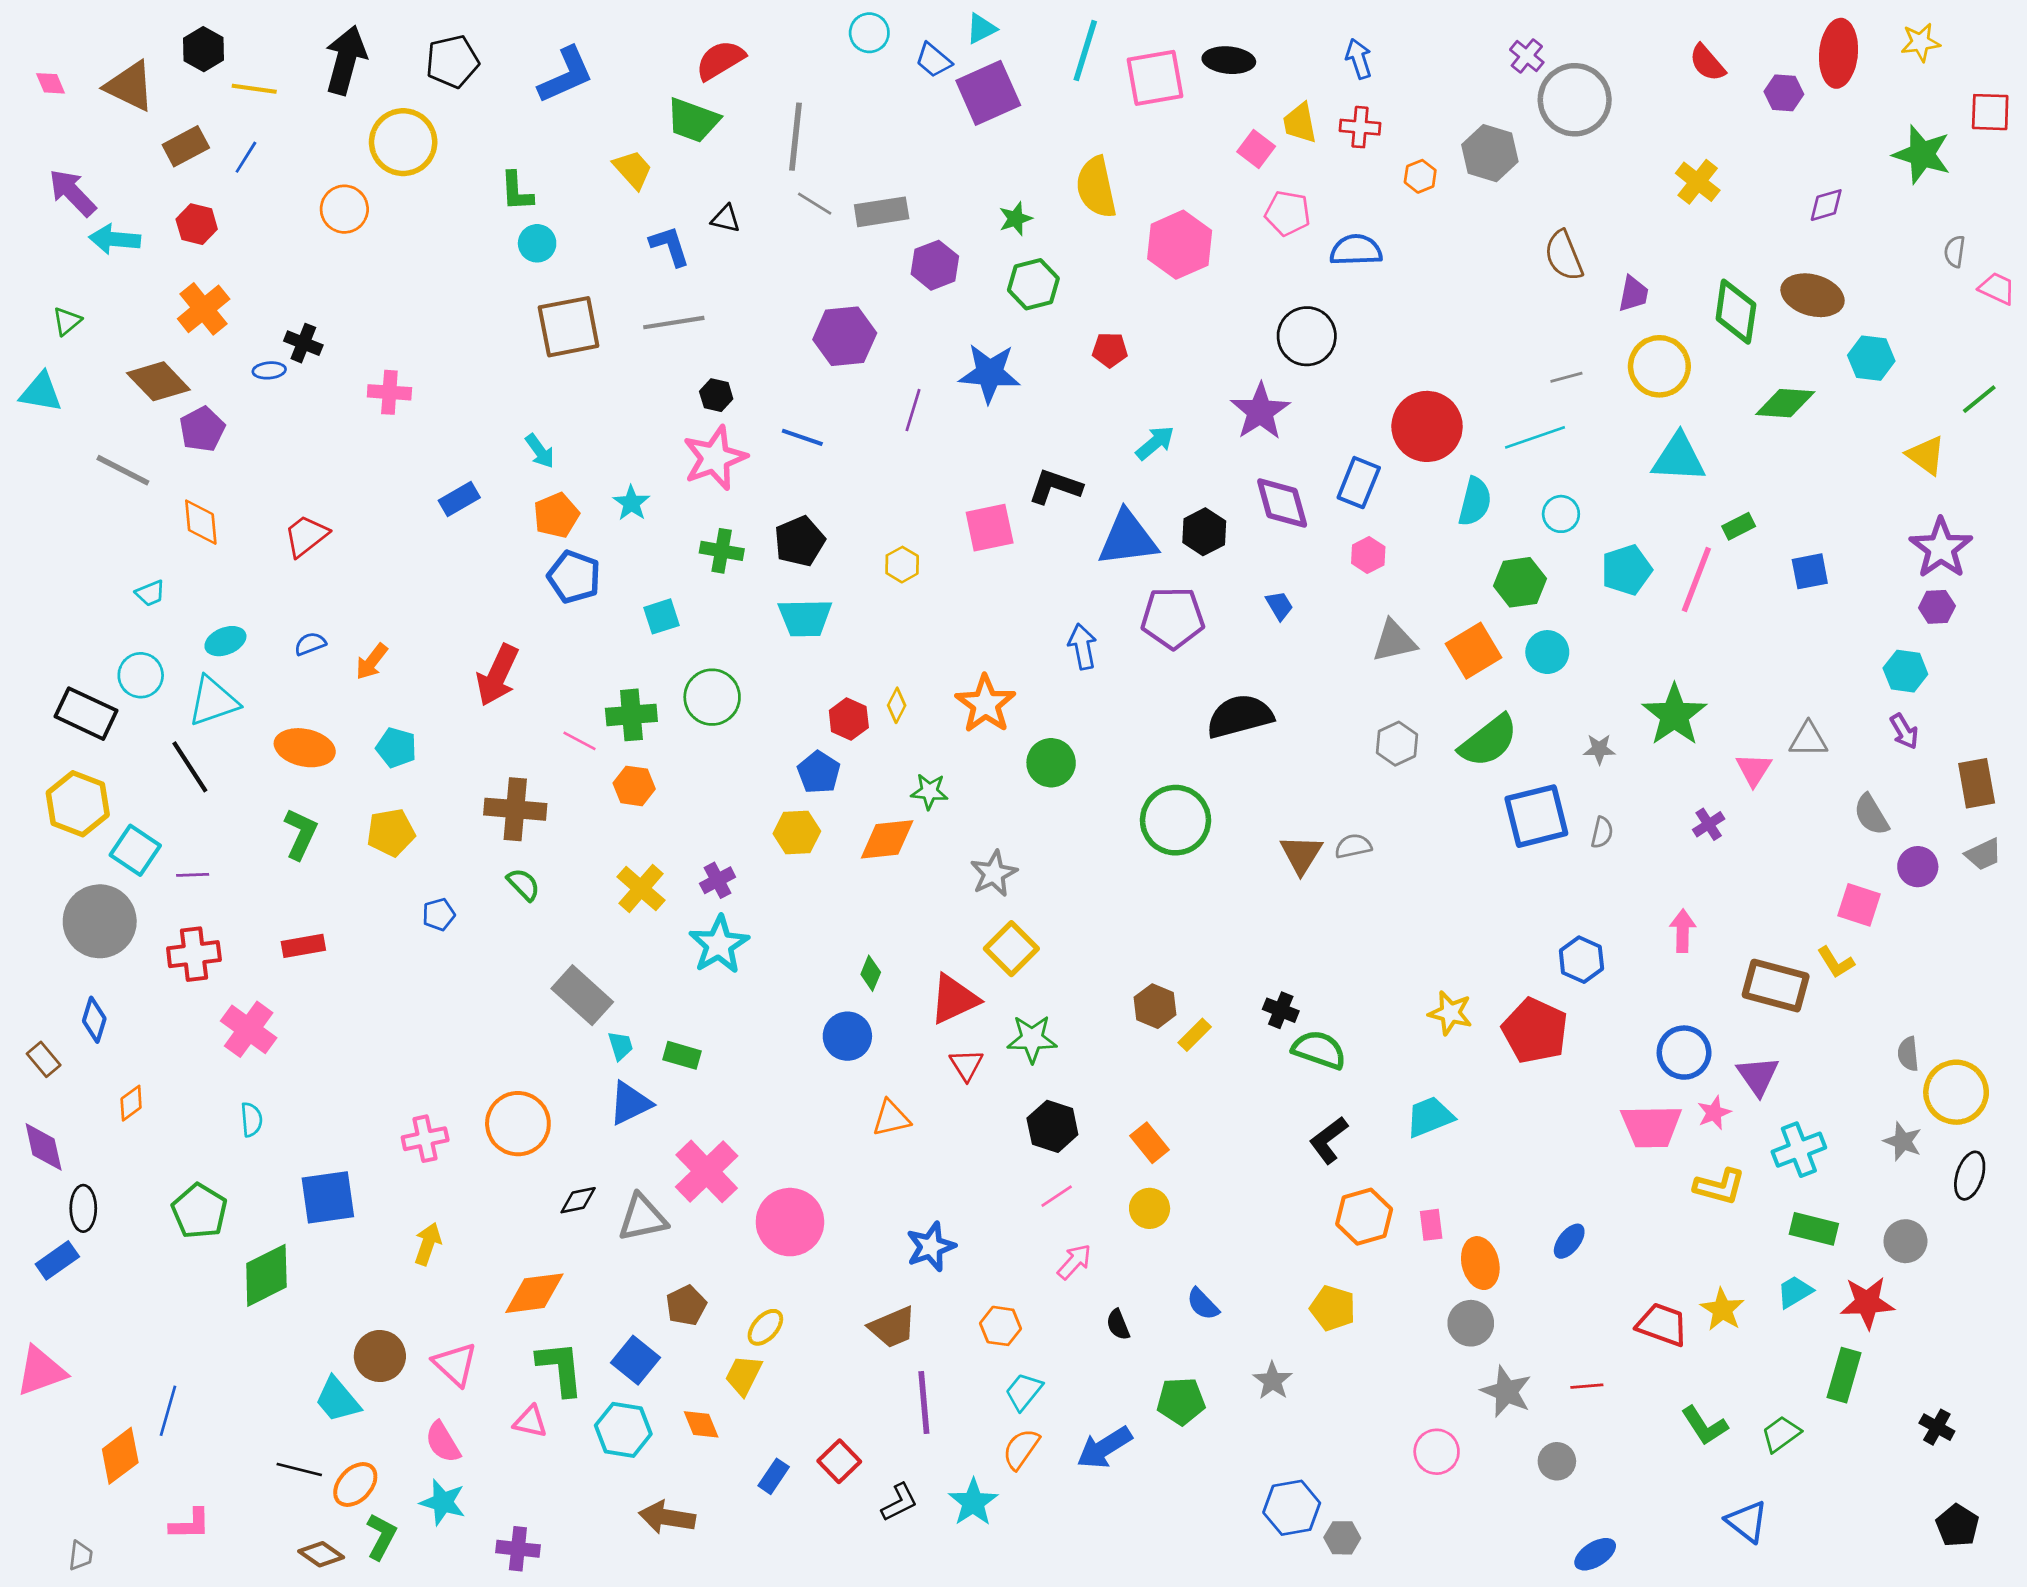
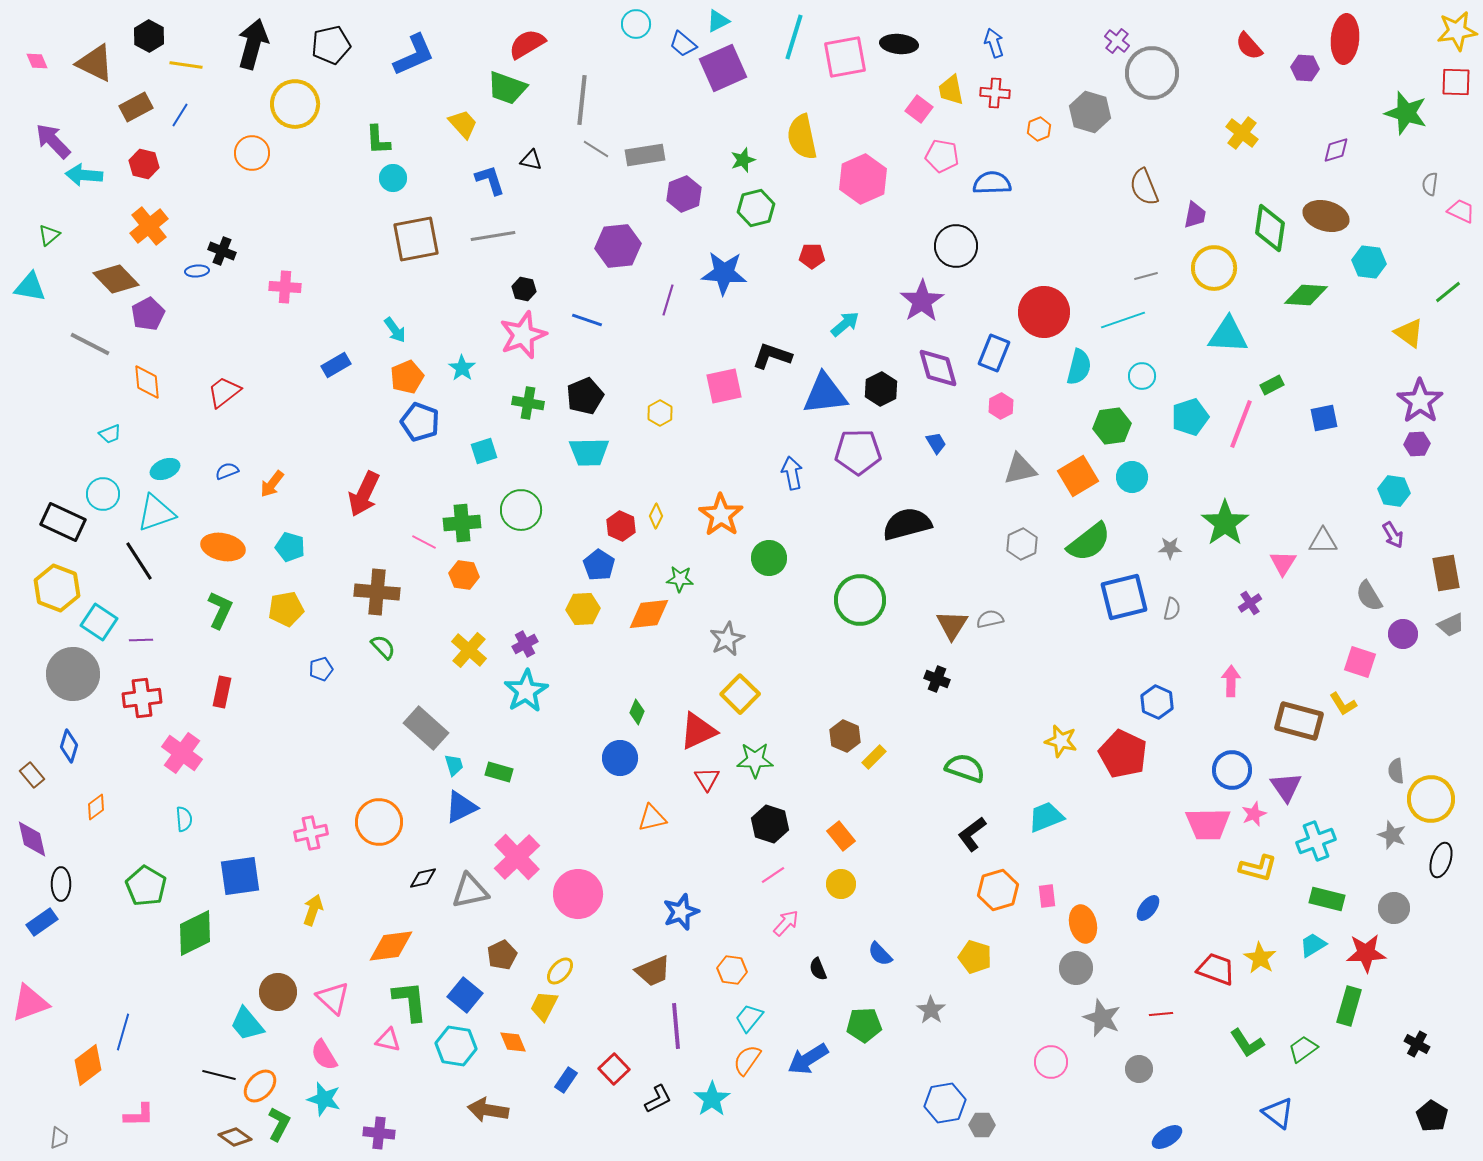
yellow star: (1921, 42) -> (1457, 31), moved, size x1.4
red rectangle: (303, 946) -> (222, 692), turned -68
black cross: (1281, 1010) -> (937, 679), moved

